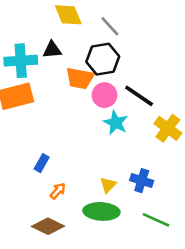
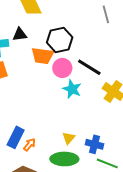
gray line: (110, 26) -> (106, 14), moved, turned 30
blue rectangle: (42, 163) -> (16, 137), moved, size x1.5
blue cross: (142, 181) -> (95, 144), moved

